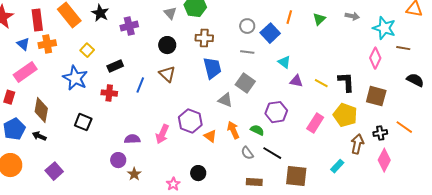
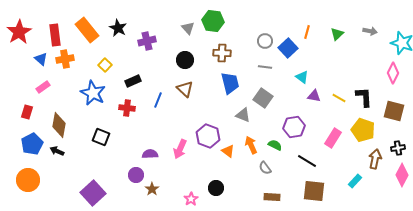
pink rectangle: (25, 72) -> (43, 87), size x0.6
black line: (272, 153) -> (307, 161), moved
purple square: (54, 171) -> (93, 193), moved, size x1.4

